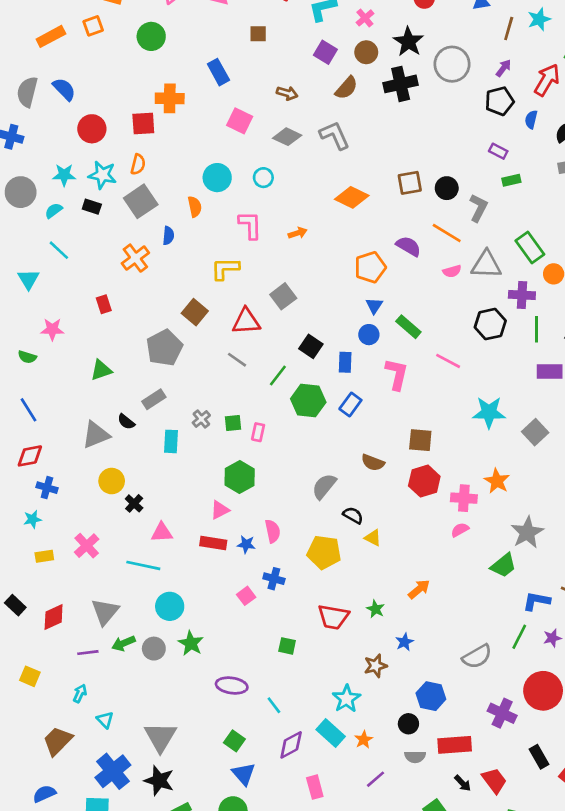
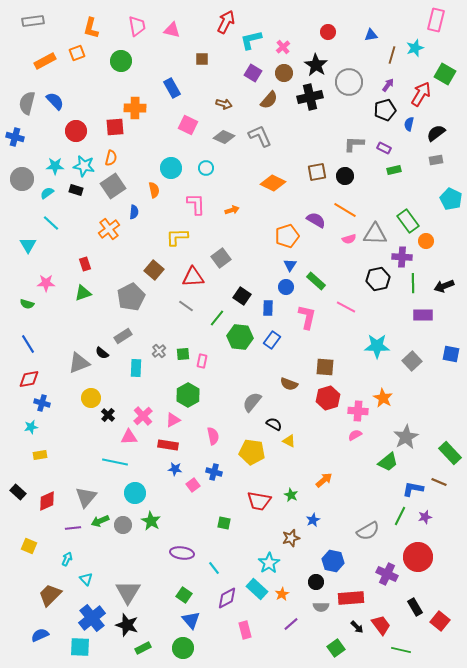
gray L-shape: (478, 208) -> (354, 144), moved, turned -115
green triangle: (101, 370) -> (83, 293), moved
blue star: (246, 544) -> (175, 469), moved
pink cross: (87, 546) -> (143, 416), moved

